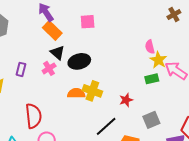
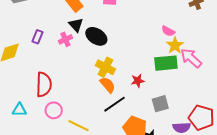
pink semicircle: (150, 47) -> (168, 31), turned -56
black ellipse: (79, 61) -> (96, 36), turned 40
green rectangle: (152, 79) -> (166, 63), size x1.6
orange semicircle: (76, 93) -> (108, 85), moved, turned 42

